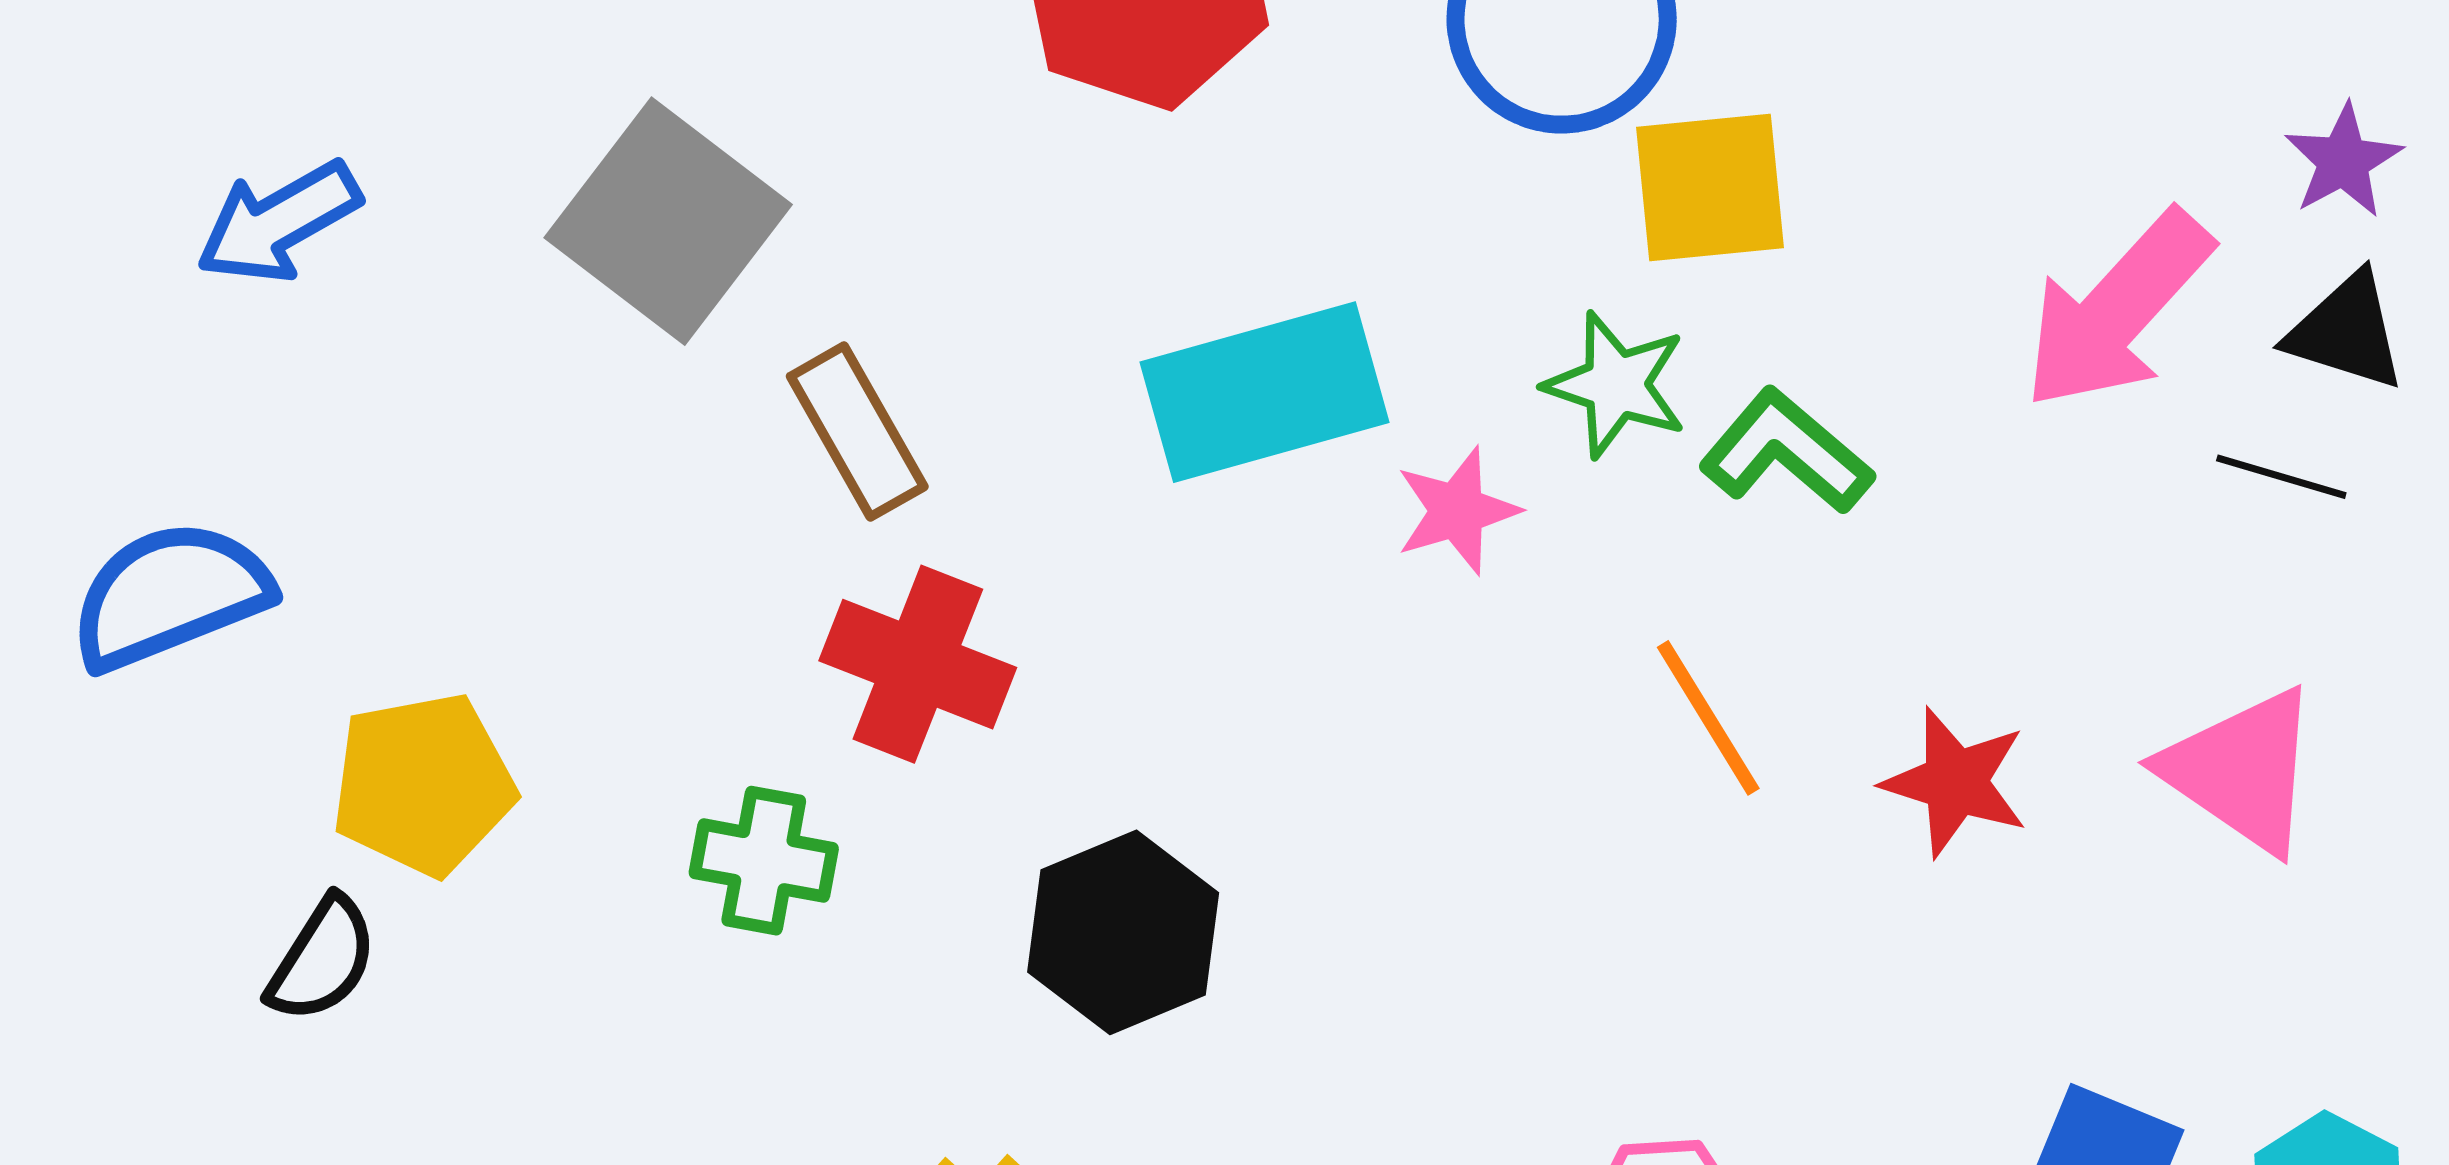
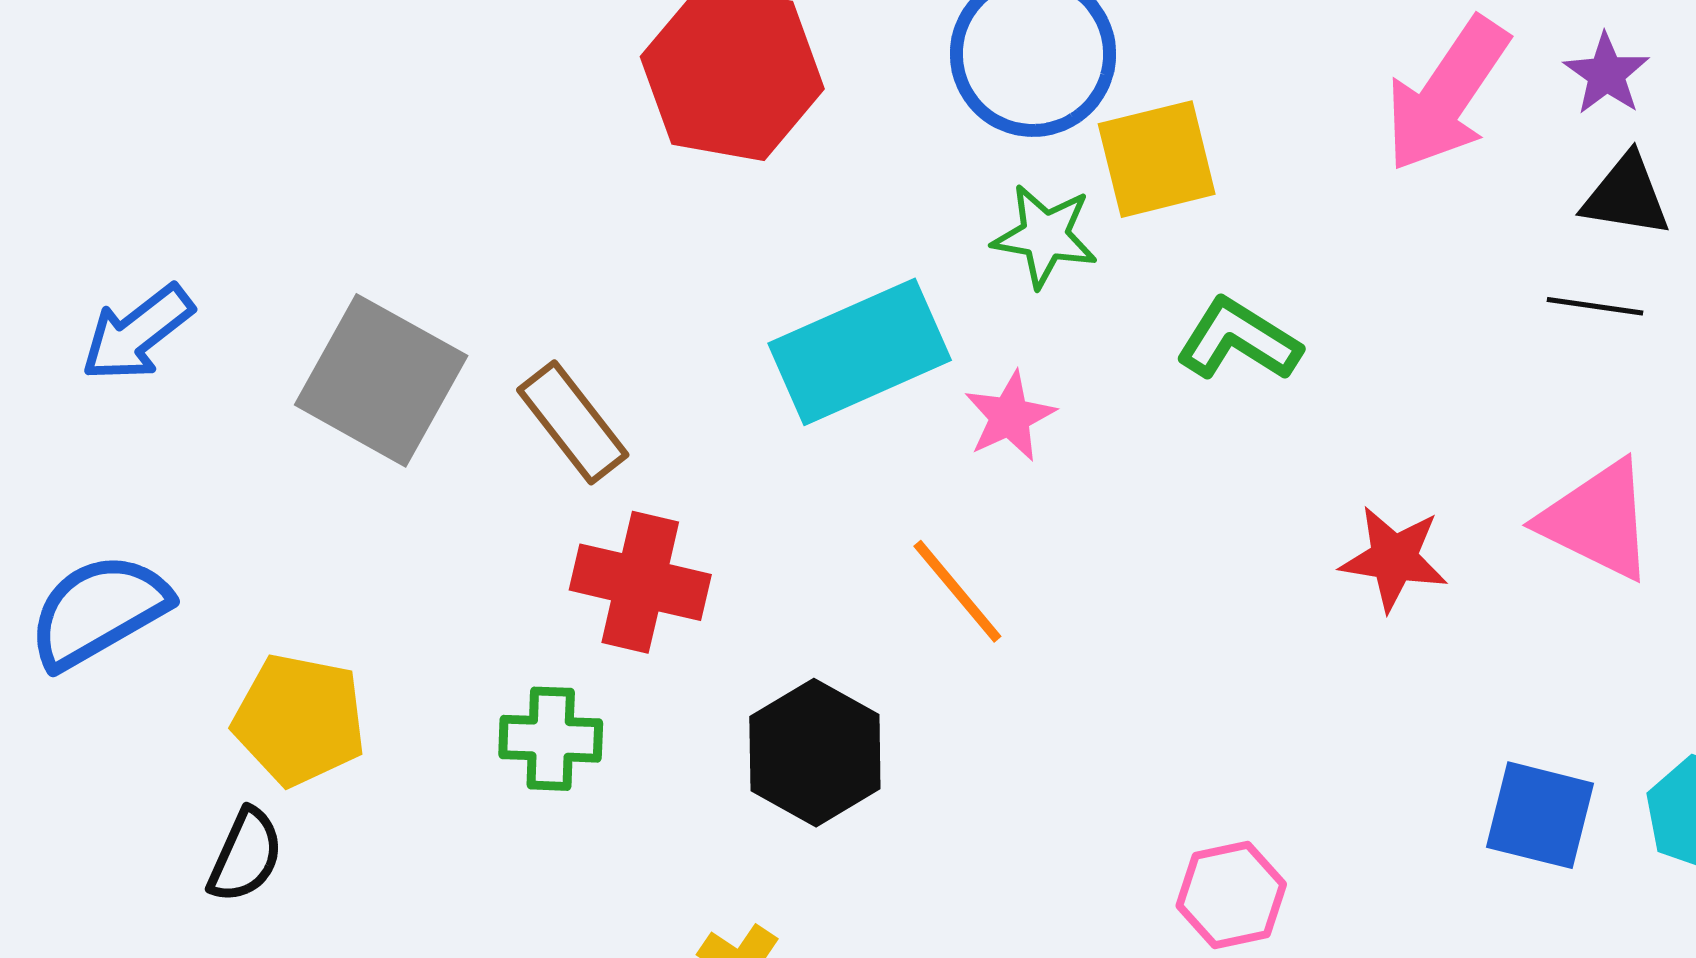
gray square: (668, 221) -> (381, 380), moved
pink arrow: (2117, 310) -> (1447, 95), moved
green star: (1616, 385) -> (1045, 236), moved
orange line: (1708, 718) -> (957, 591), moved
yellow pentagon: (423, 784) -> (299, 720), turned 30

